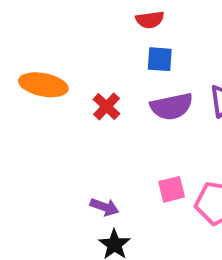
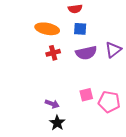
orange ellipse: (43, 85) -> (47, 29), moved
red cross: (106, 106) -> (53, 53), turned 32

